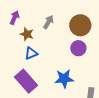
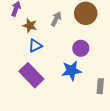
gray arrow: (48, 22) -> (56, 19), moved
purple circle: (78, 48) -> (81, 48), moved

